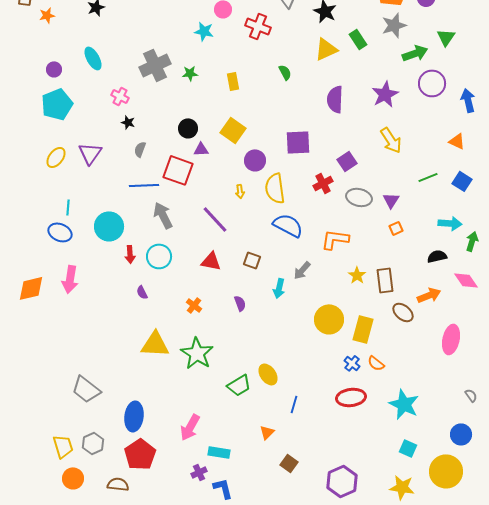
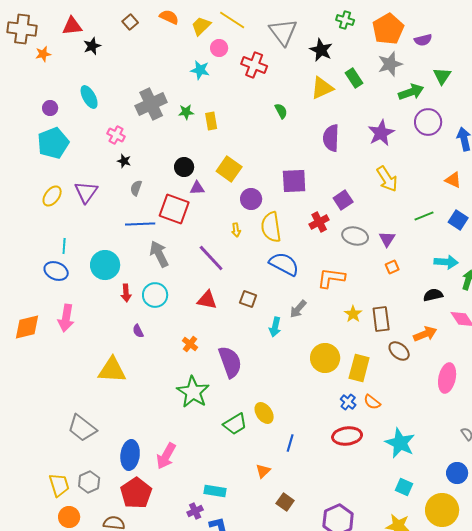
yellow rectangle: (233, 81) -> (211, 121), moved
purple semicircle: (240, 303) -> (230, 362), moved, size x2.0
yellow triangle: (155, 344) -> (112, 370), moved
pink arrow: (190, 427) -> (166, 456), moved

